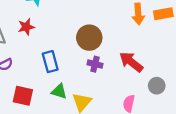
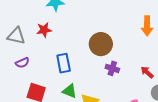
red arrow: (131, 62) -> (147, 72), moved, size x0.6
purple cross: (95, 64) -> (112, 68), moved

